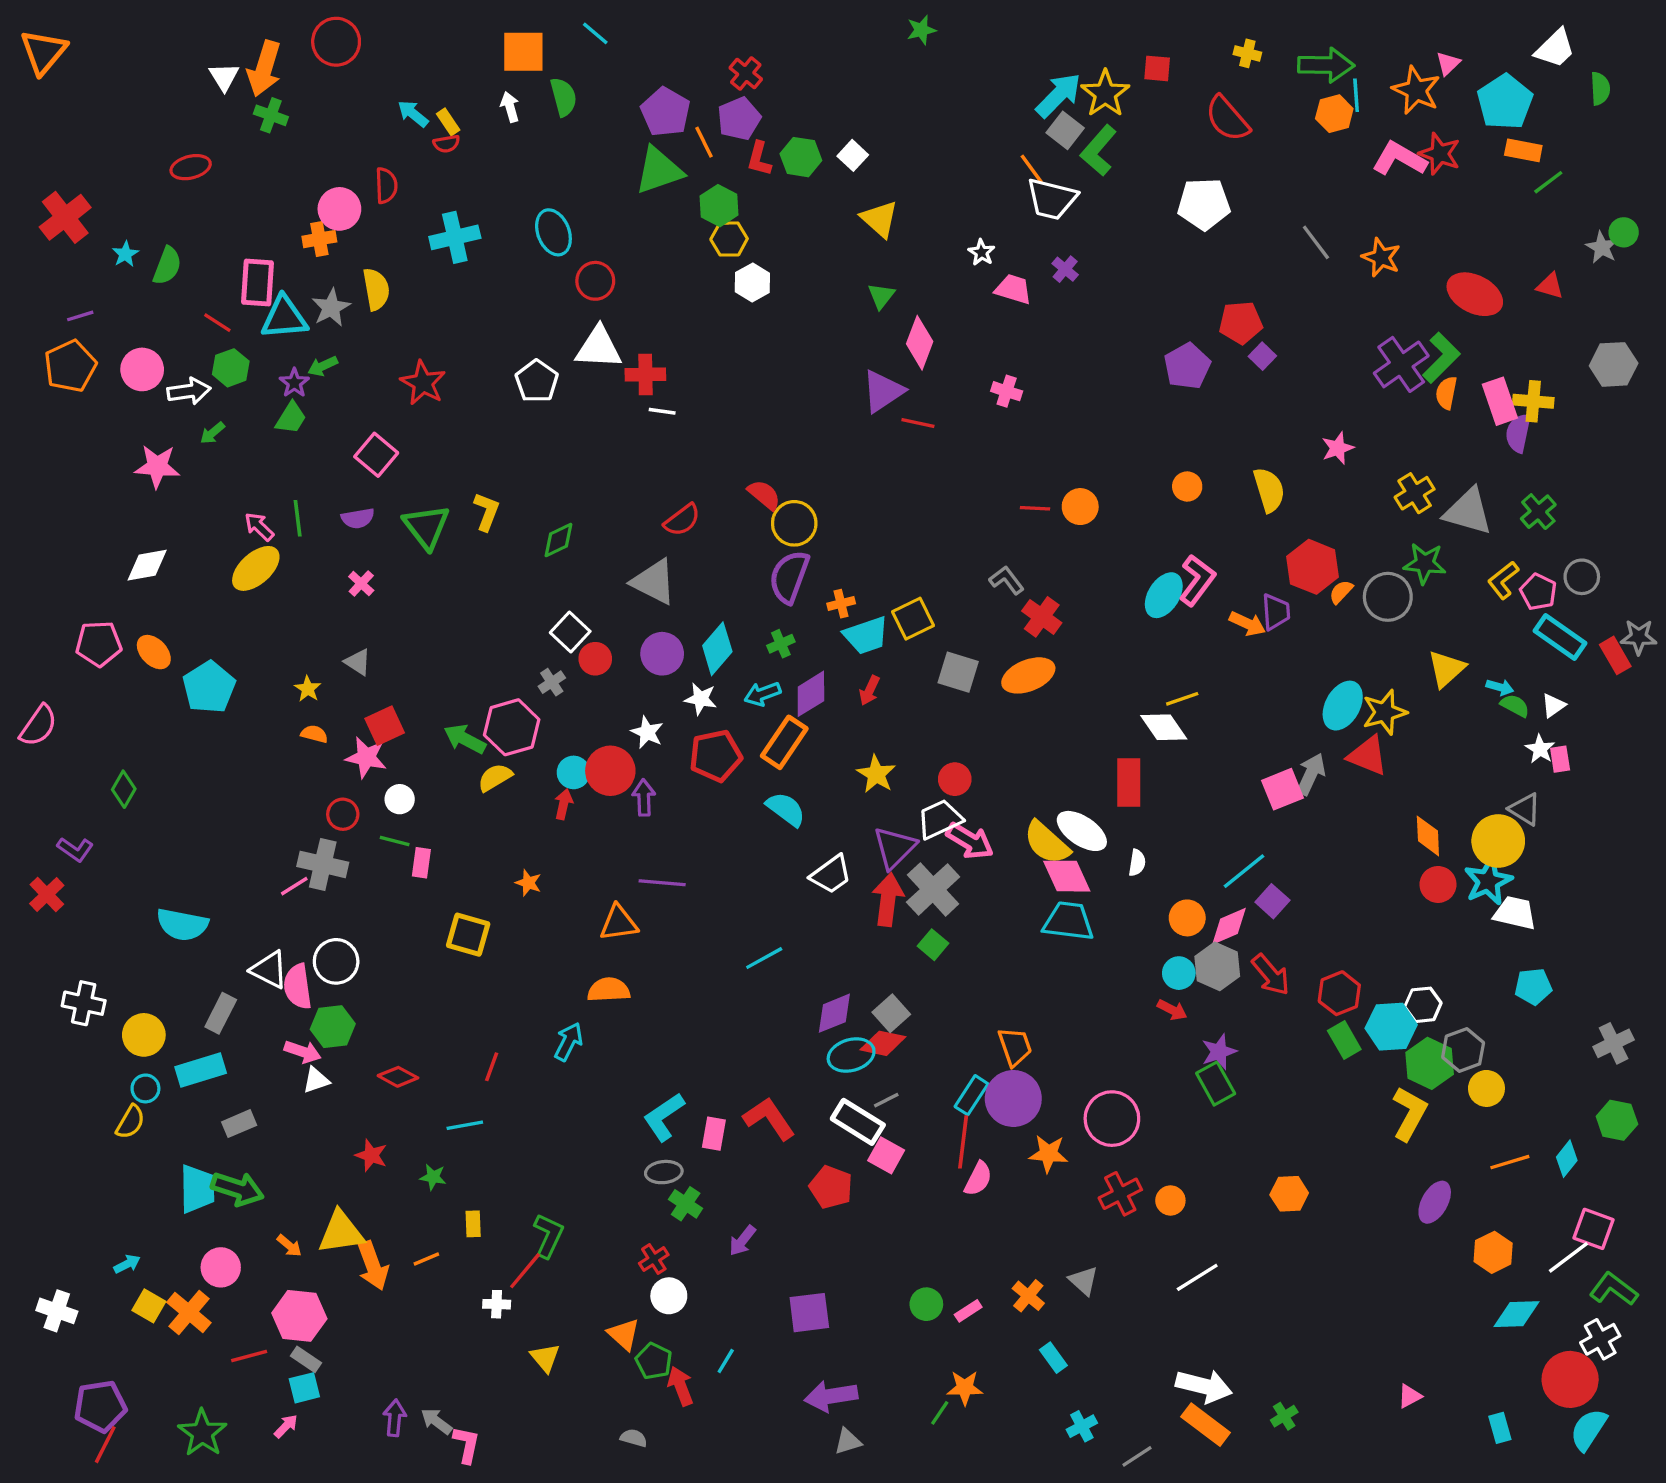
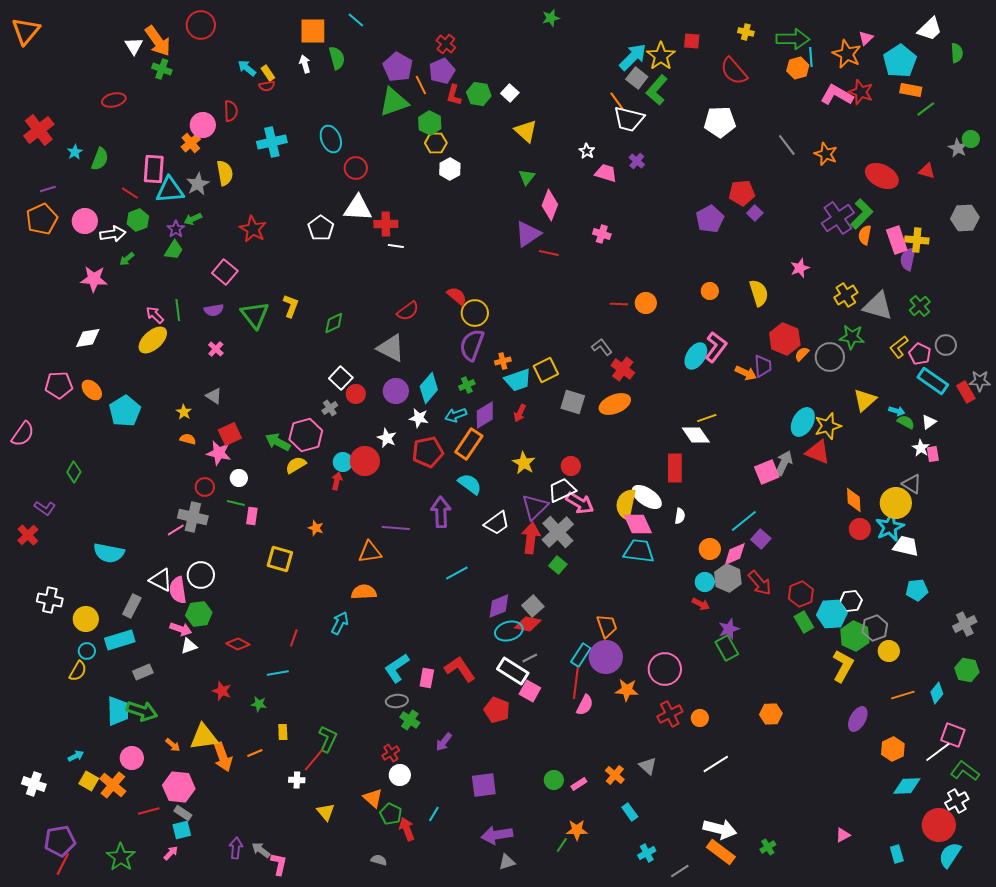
orange arrow: (264, 68) -> (158, 41), turned -52
orange cross: (319, 239) -> (191, 143), turned -30
purple arrow: (644, 798) -> (441, 512), moved, size x1.4
yellow semicircle: (1047, 843) -> (626, 504), turned 60

